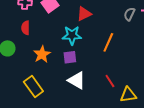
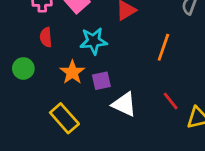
cyan star: (72, 35) -> (94, 41), moved
purple square: (70, 57) -> (101, 81), moved

